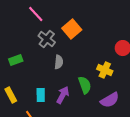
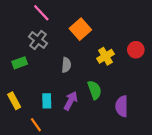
gray cross: (47, 39) -> (38, 40), moved
yellow cross: (105, 70) -> (105, 56), moved, turned 35
purple semicircle: (110, 100) -> (122, 106), turned 120

